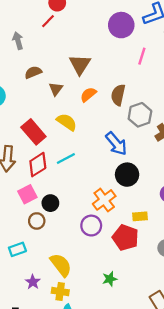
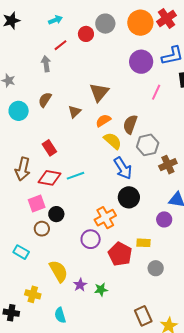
red line: (48, 21) -> (61, 45), moved
brown semicircle: (33, 72) -> (45, 100), moved, turned -42
yellow semicircle: (67, 122) -> (113, 141), moved
red rectangle: (33, 132) -> (49, 148), size x0.7
red diamond: (38, 165) -> (49, 178), turned 35
yellow rectangle: (140, 216) -> (143, 243), moved
cyan rectangle: (17, 249) -> (21, 252), turned 42
purple star: (33, 282) -> (80, 285), moved
yellow cross: (60, 291) -> (33, 294), moved

